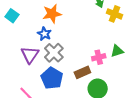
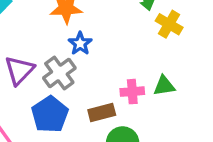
blue star: (44, 34) -> (80, 43), moved

